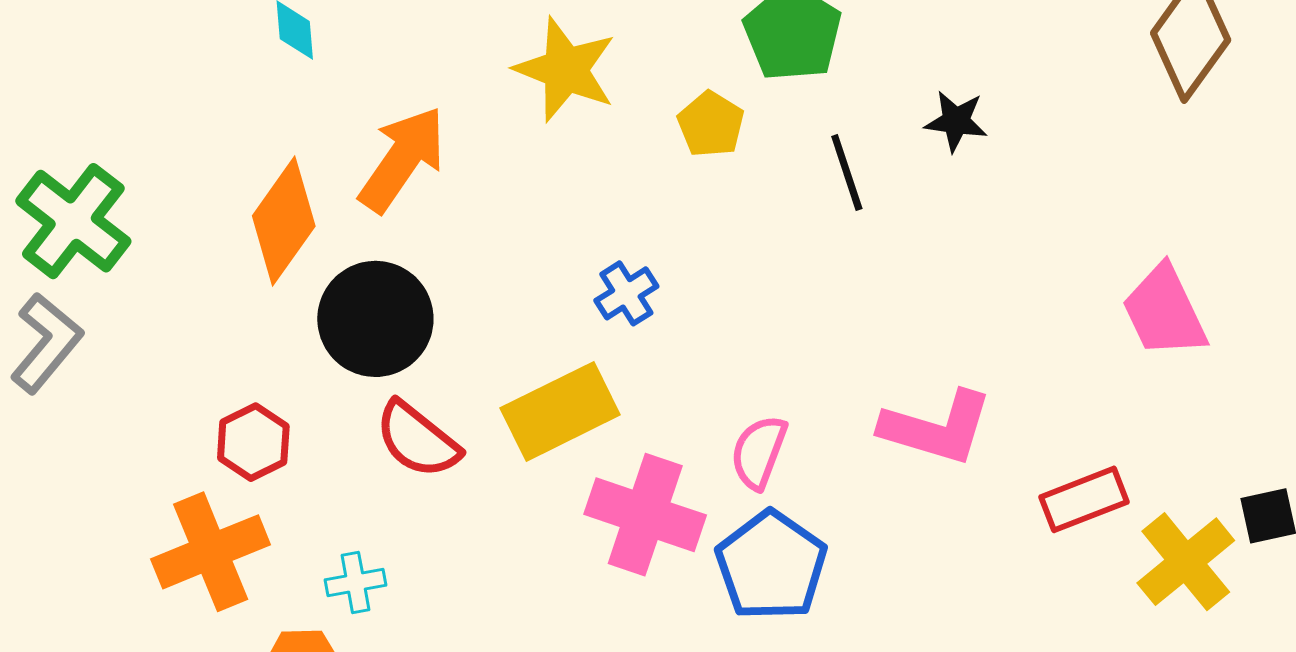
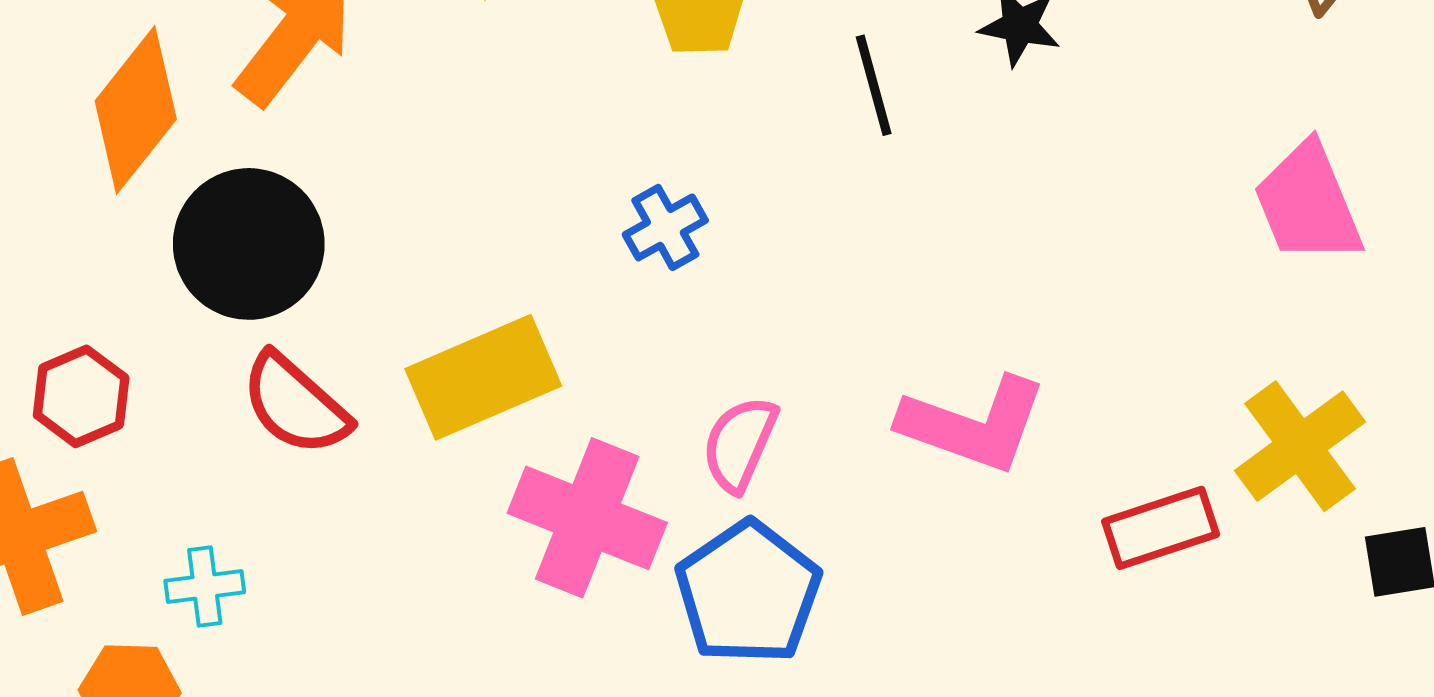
blue cross: (626, 293) -> (665, 227), moved
pink trapezoid: (1164, 311) -> (1308, 203), moved
yellow cross: (1186, 562) -> (1300, 446), moved

